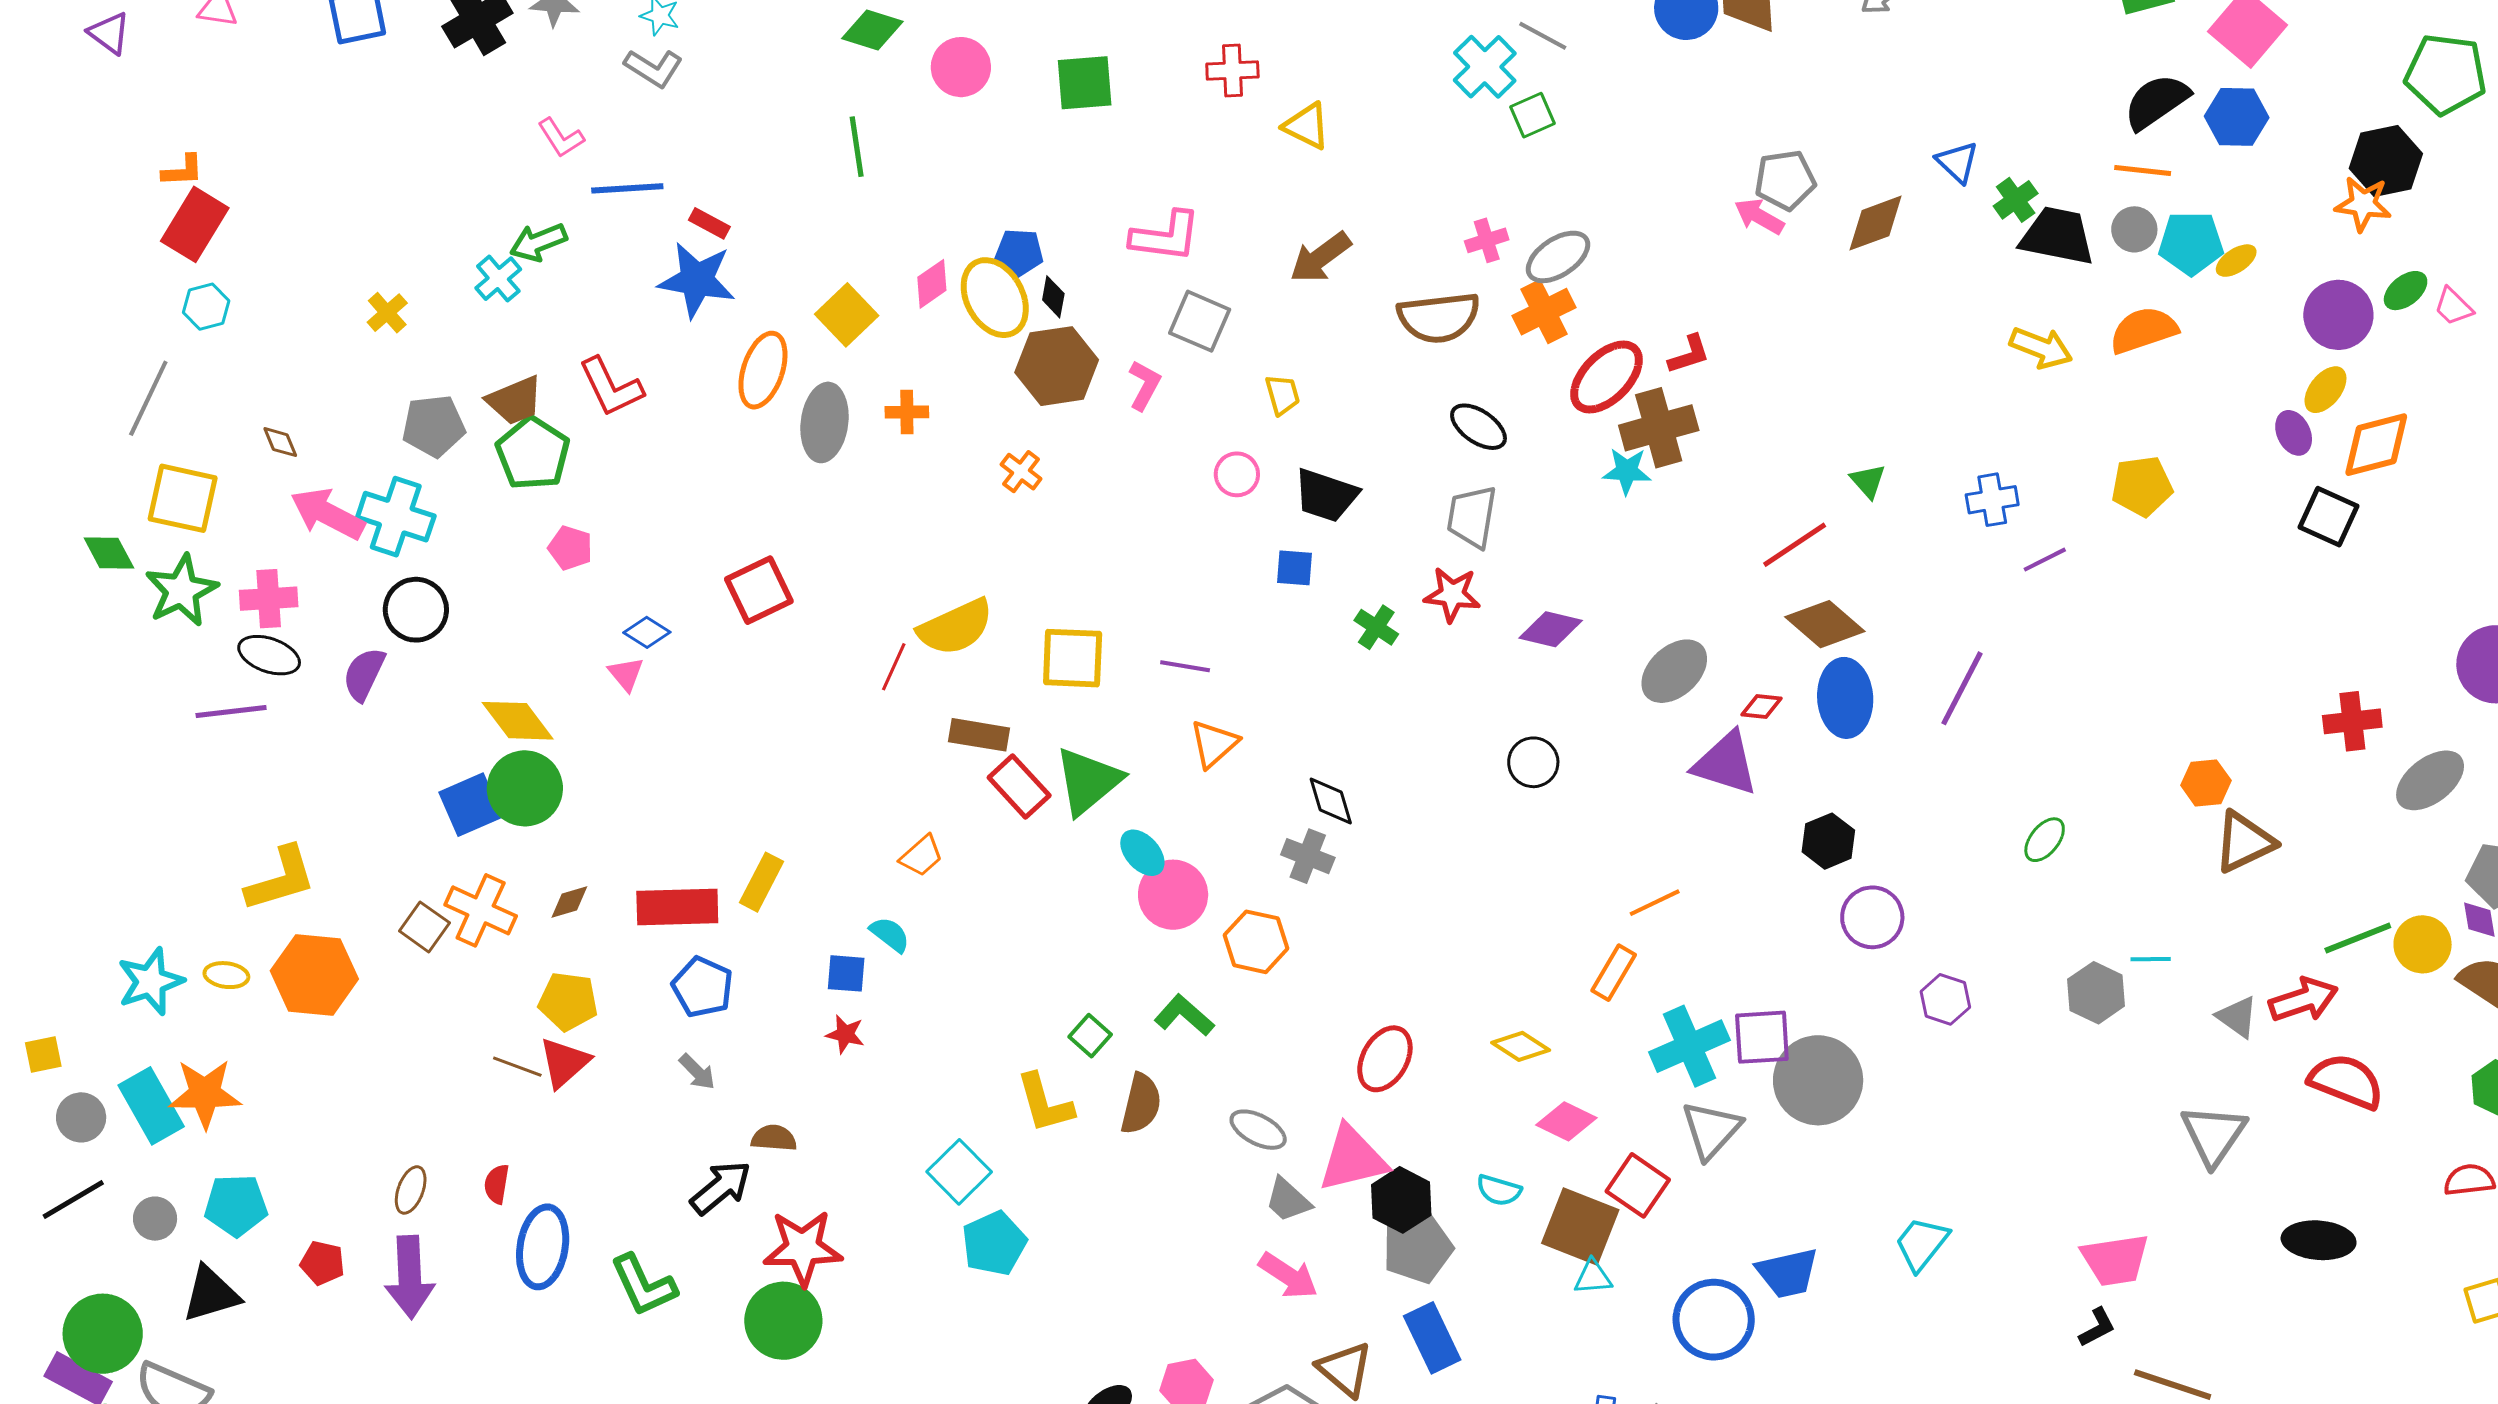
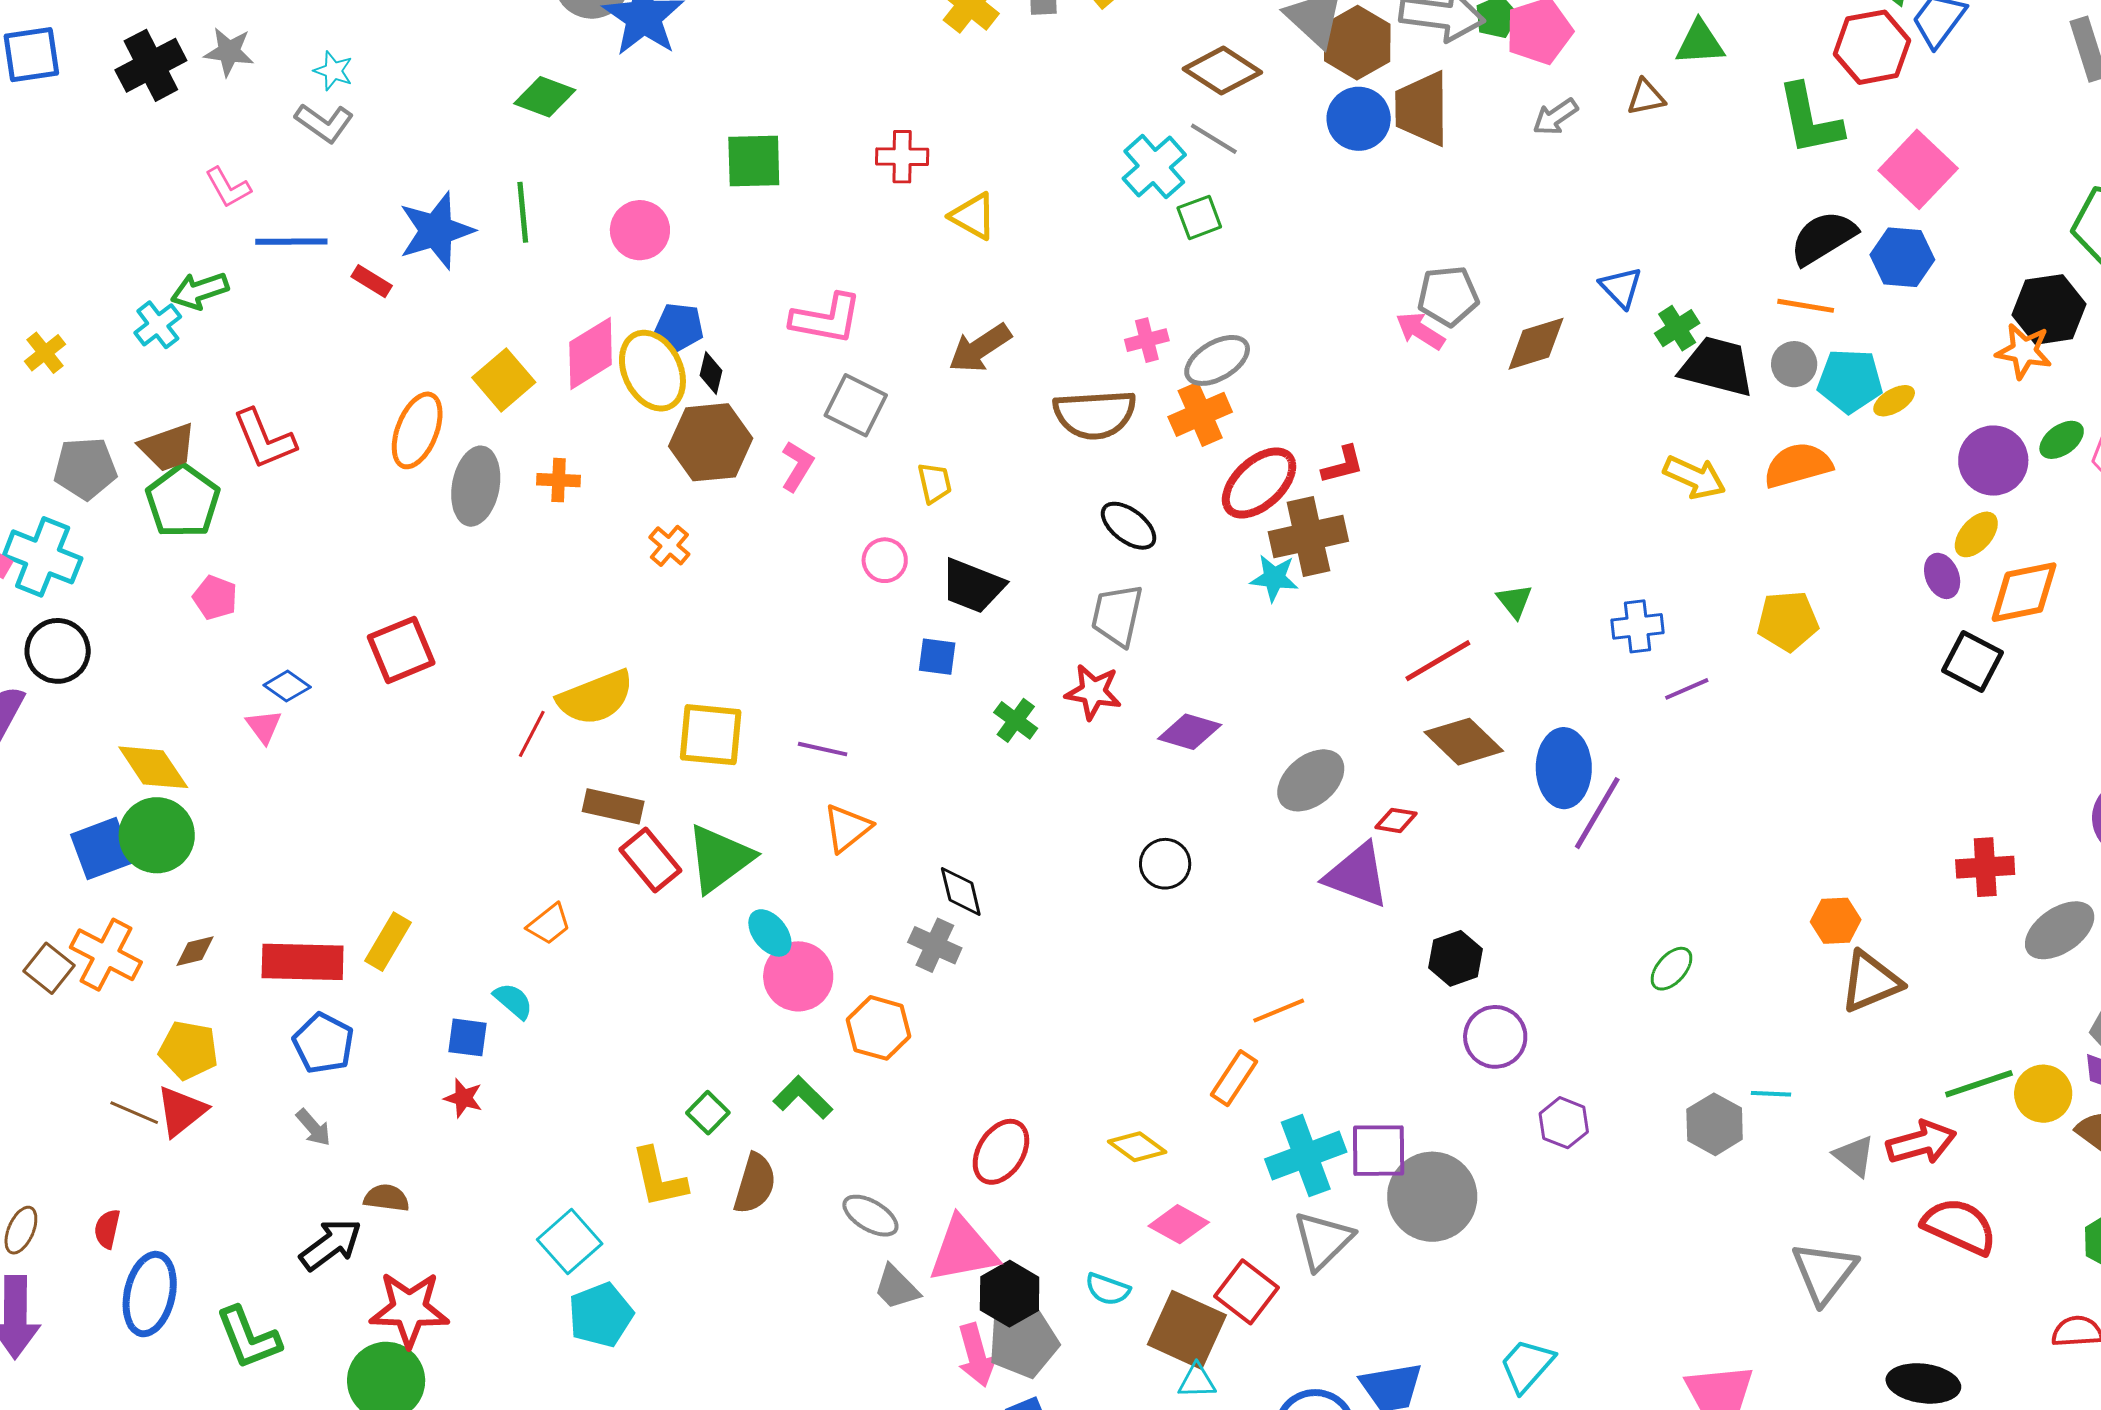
pink circle: (961, 67) -> (640, 230), moved
blue star: (697, 280) -> (436, 231), moved, turned -30
pink diamond: (932, 284) -> (591, 353), size x1.5
blue ellipse: (1845, 698) -> (1564, 768), moved
pink arrow: (1288, 1276) -> (976, 1355), moved, turned 38

